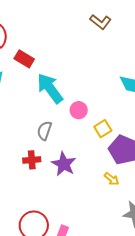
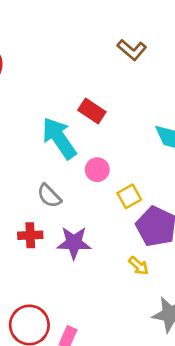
red rectangle: (24, 59) -> (92, 111), moved
gray semicircle: (44, 131) -> (49, 196), turned -66
purple star: (64, 164) -> (74, 243), turned -30

